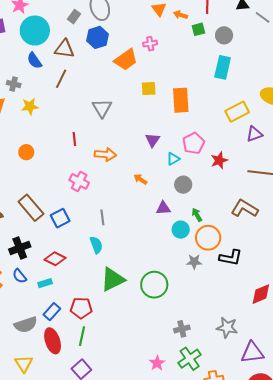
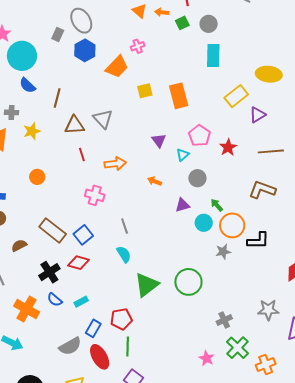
brown triangle: (64, 49) -> (74, 125), moved
red diamond: (55, 259) -> (78, 263), moved

